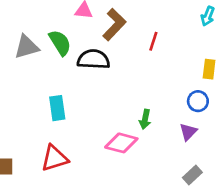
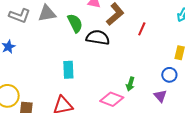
gray triangle: (27, 47) -> (47, 13), moved
purple triangle: (188, 132) -> (160, 96), turned -32

